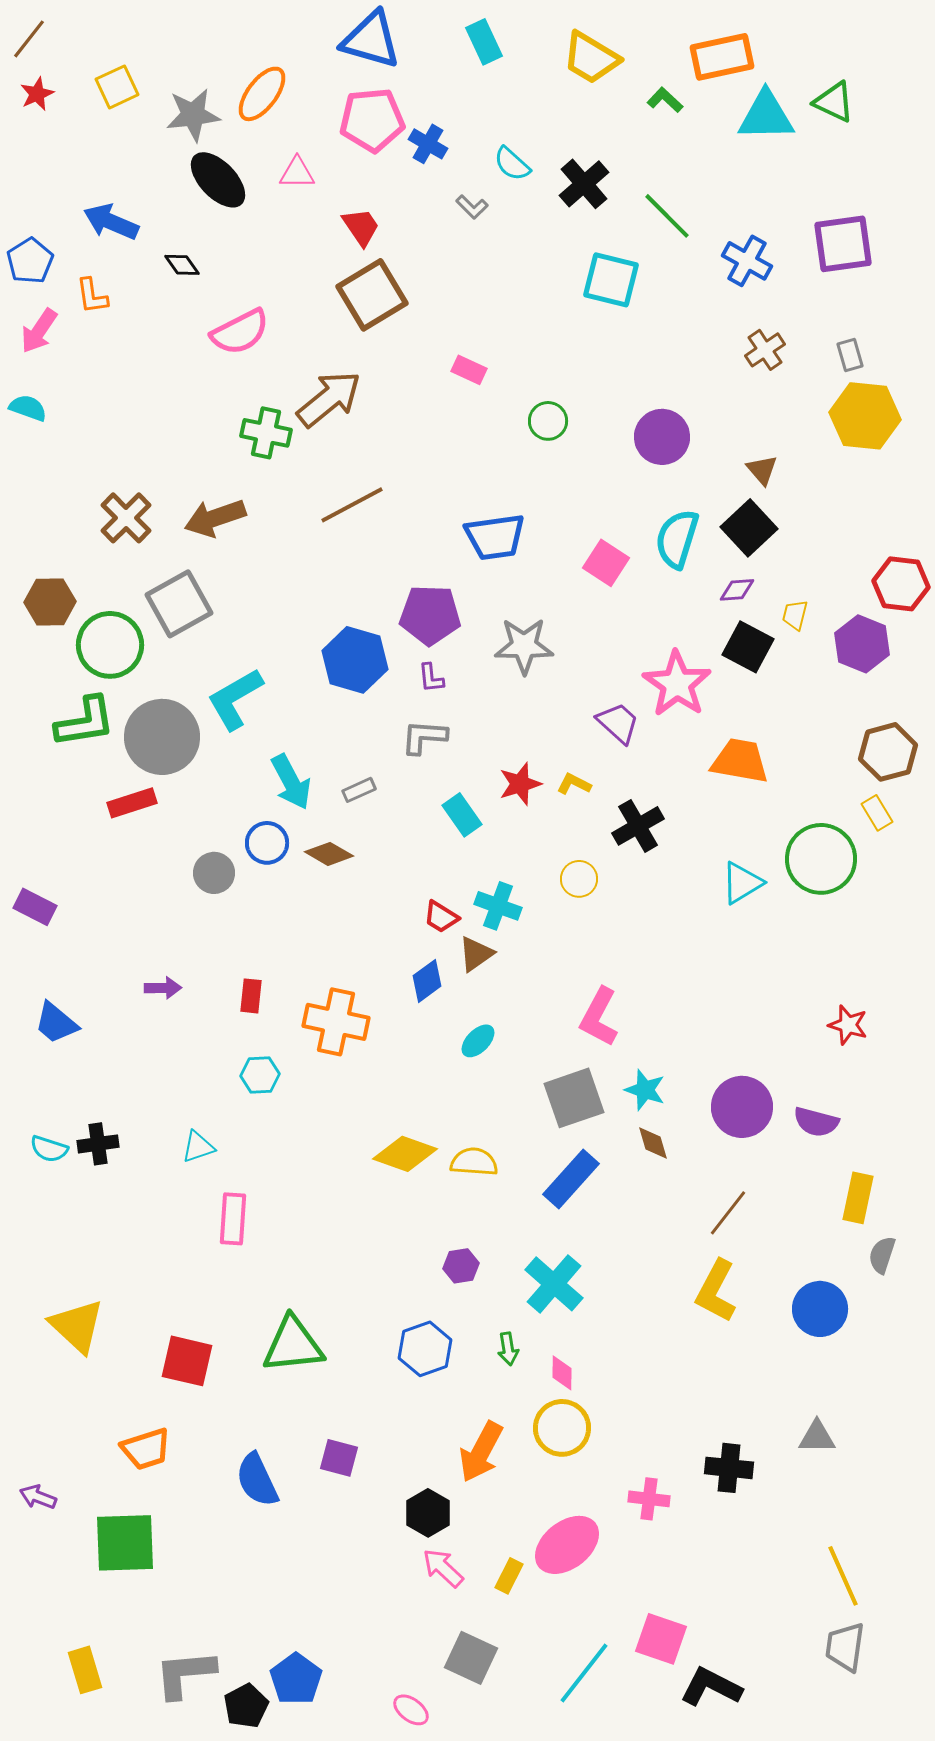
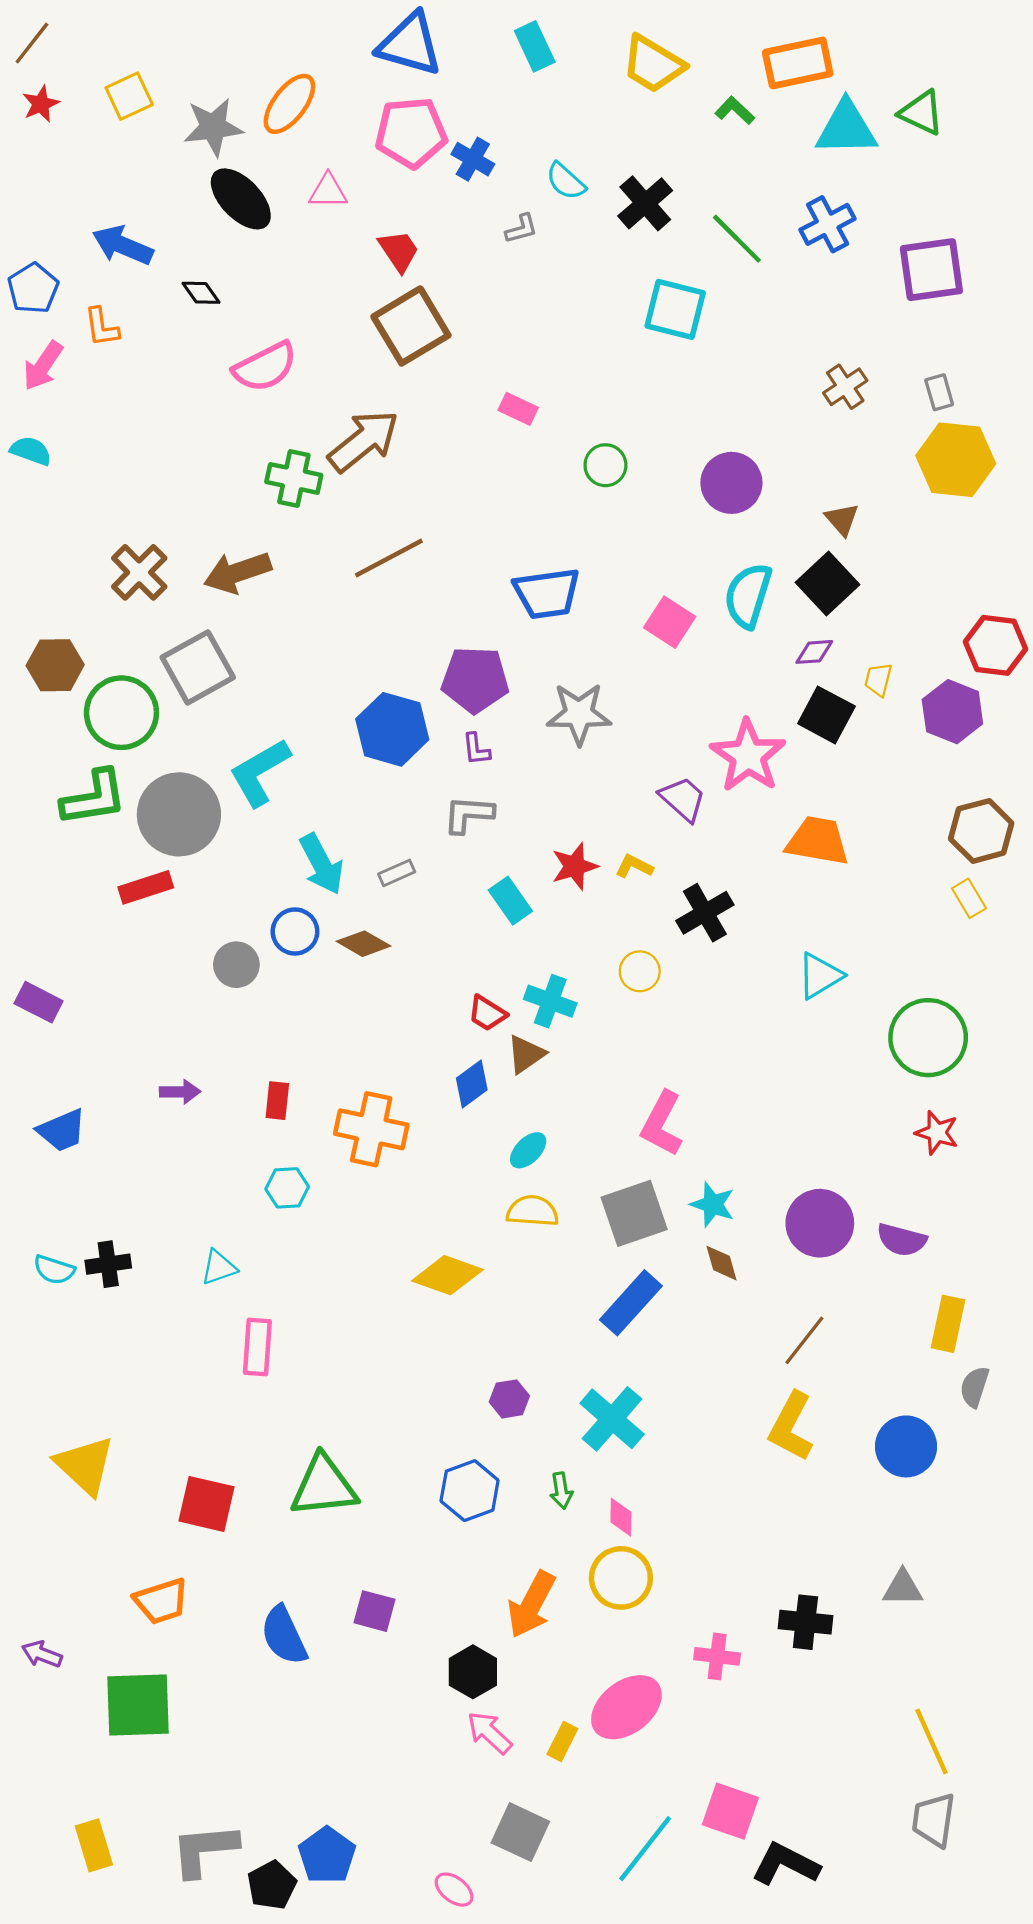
gray L-shape: (472, 207) -> (521, 229), turned -60
blue cross: (747, 261) -> (828, 224), moved, turned 33
green circle: (821, 859) -> (928, 1038), moved
blue trapezoid: (56, 1023) -> (62, 1130), turned -63
yellow semicircle: (474, 1162) -> (533, 1211), moved

